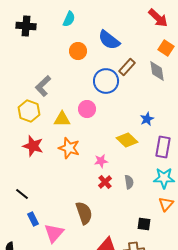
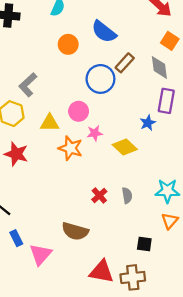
purple rectangle: (163, 147) -> (166, 101), moved
orange star: (69, 148) -> (70, 148), moved
pink star: (101, 161) -> (95, 133), moved
brown semicircle: (84, 213) -> (75, 231), turned 125

